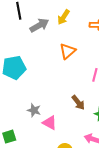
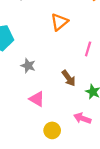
gray star: (34, 110) -> (28, 66), moved

